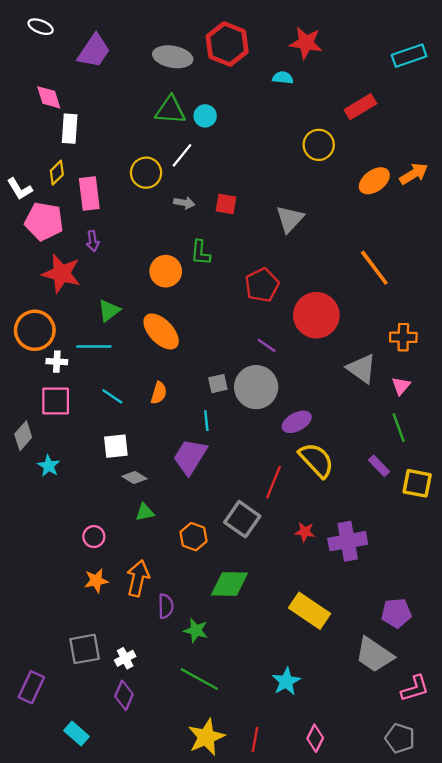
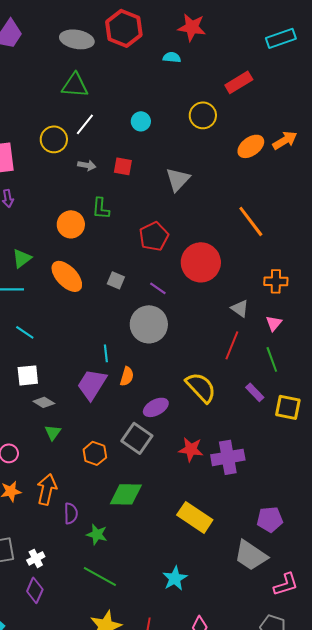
cyan circle: (205, 116) -> (141, 121), moved
gray triangle: (362, 369) -> (240, 308), size x0.7
gray square: (218, 384) -> (116, 280), moved, turned 36
orange semicircle: (159, 393) -> (127, 376), moved
purple ellipse: (297, 422) -> (156, 407), moved
red line: (273, 482) -> (232, 345), moved
green triangle: (145, 512) -> (53, 432), turned -42
red star: (305, 532) -> (191, 449), size x1.4

